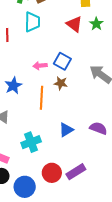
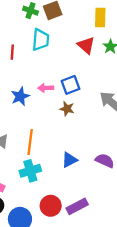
blue square: (62, 61) -> (70, 85), turned 36
blue star: (13, 86) -> (20, 96), moved
orange line: (42, 98) -> (30, 142), moved

